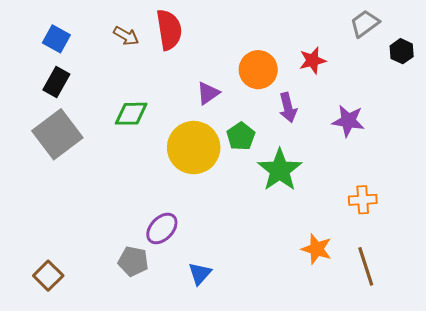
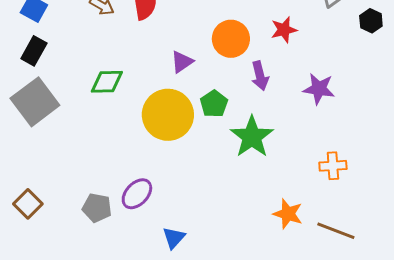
gray pentagon: (133, 261) -> (97, 208), moved
brown line: (366, 266) -> (336, 231), turned -51
brown square: (48, 276) -> (28, 204), moved

